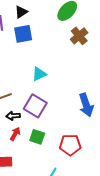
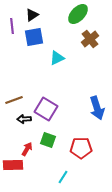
cyan triangle: (39, 74) -> (57, 58), moved
red arrow: (15, 134) -> (27, 149), moved

